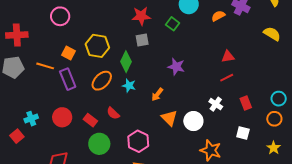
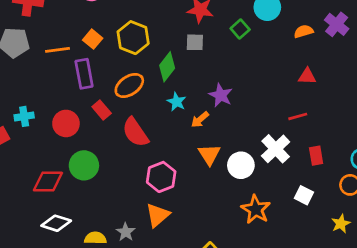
red triangle: (228, 57) -> (307, 76), moved
orange line: (45, 66) -> (57, 50), turned -36
purple star: (176, 67) -> (221, 95), moved
cyan star: (129, 86) -> (177, 102), moved
white cross: (216, 104) -> (276, 149), size x1.5
red semicircle: (113, 113) -> (135, 132), size x1.6
red rectangle: (90, 120) -> (102, 110), moved
green circle: (99, 144) -> (84, 165), moved

